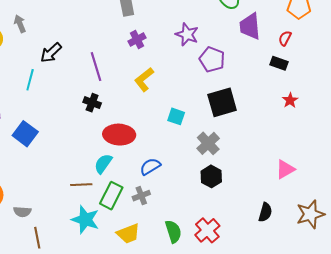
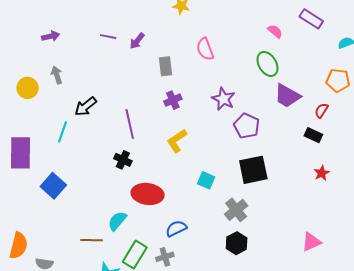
purple trapezoid: (250, 26) -> (287, 96), turned -60
cyan semicircle: (103, 164) -> (117, 221), moved
brown line: (81, 185) -> (92, 240), moved

